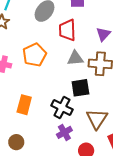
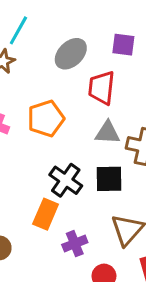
orange rectangle: (24, 105) -> (46, 214), moved
black cross: (62, 108) -> (66, 180), moved

